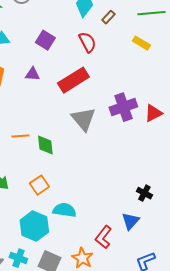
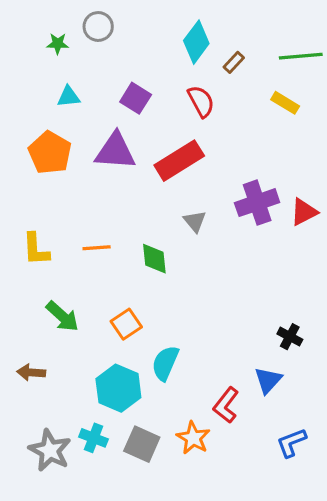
purple triangle: (32, 74) -> (115, 151), size x1.8
gray triangle: (83, 119) -> (195, 221), size x0.6
green diamond: (45, 145) -> (154, 259), moved
cyan semicircle: (64, 210) -> (165, 363), turned -75

